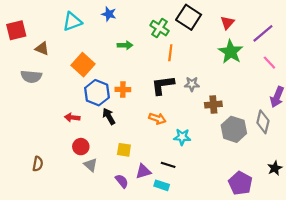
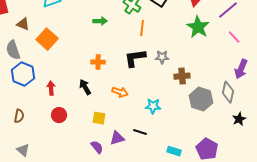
orange square: (83, 65) -> (47, 39), moved
gray semicircle: (31, 77) -> (13, 50), turned 66
blue hexagon: (97, 93) -> (23, 74), moved
red arrow: (72, 117) -> (51, 88), turned 80
orange arrow: (157, 119) -> (120, 92), moved
brown semicircle: (38, 164) -> (19, 116), moved
gray triangle: (91, 165) -> (23, 150), moved
black star: (275, 168) -> (239, 119), moved
cyan rectangle: (162, 185) -> (174, 151), moved

